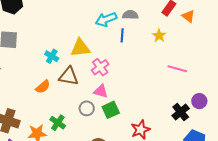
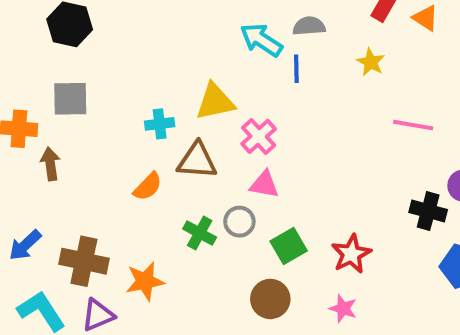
cyan arrow: (106, 19) -> (261, 40), turned 60
cyan cross: (52, 56) -> (160, 124), turned -32
green square: (111, 110) -> (289, 246), moved
black cross: (181, 112) -> (428, 211), turned -30
green cross: (58, 123) -> (200, 233), moved

